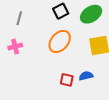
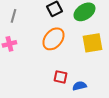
blue semicircle: (86, 76) -> (79, 86), moved

